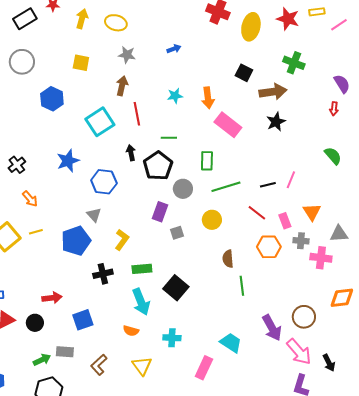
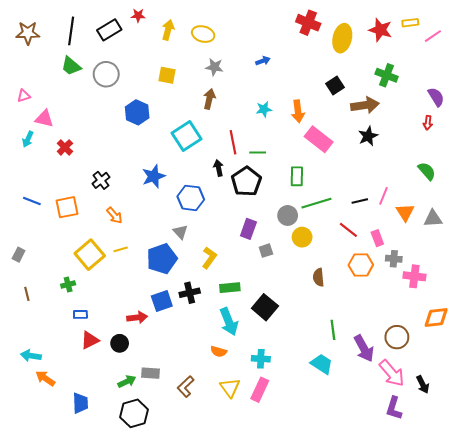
black square: (244, 73) -> (335, 86), turned 30
red line: (137, 114) -> (233, 142), moved
gray circle: (183, 189) -> (288, 215), moved
orange triangle: (312, 212) -> (405, 212), moved
gray triangle: (339, 234) -> (433, 219), moved
green line: (242, 286) -> (333, 330), moved
blue square: (83, 320) -> (162, 301), moved
pink rectangle: (204, 368) -> (260, 390), moved

